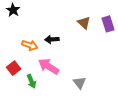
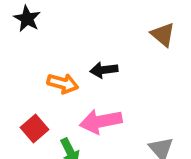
pink arrow: (49, 66) -> (101, 121), turned -40

